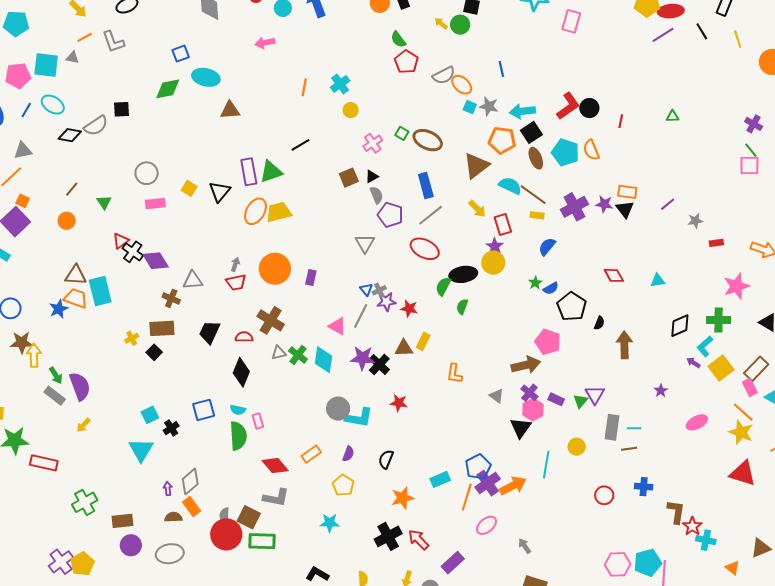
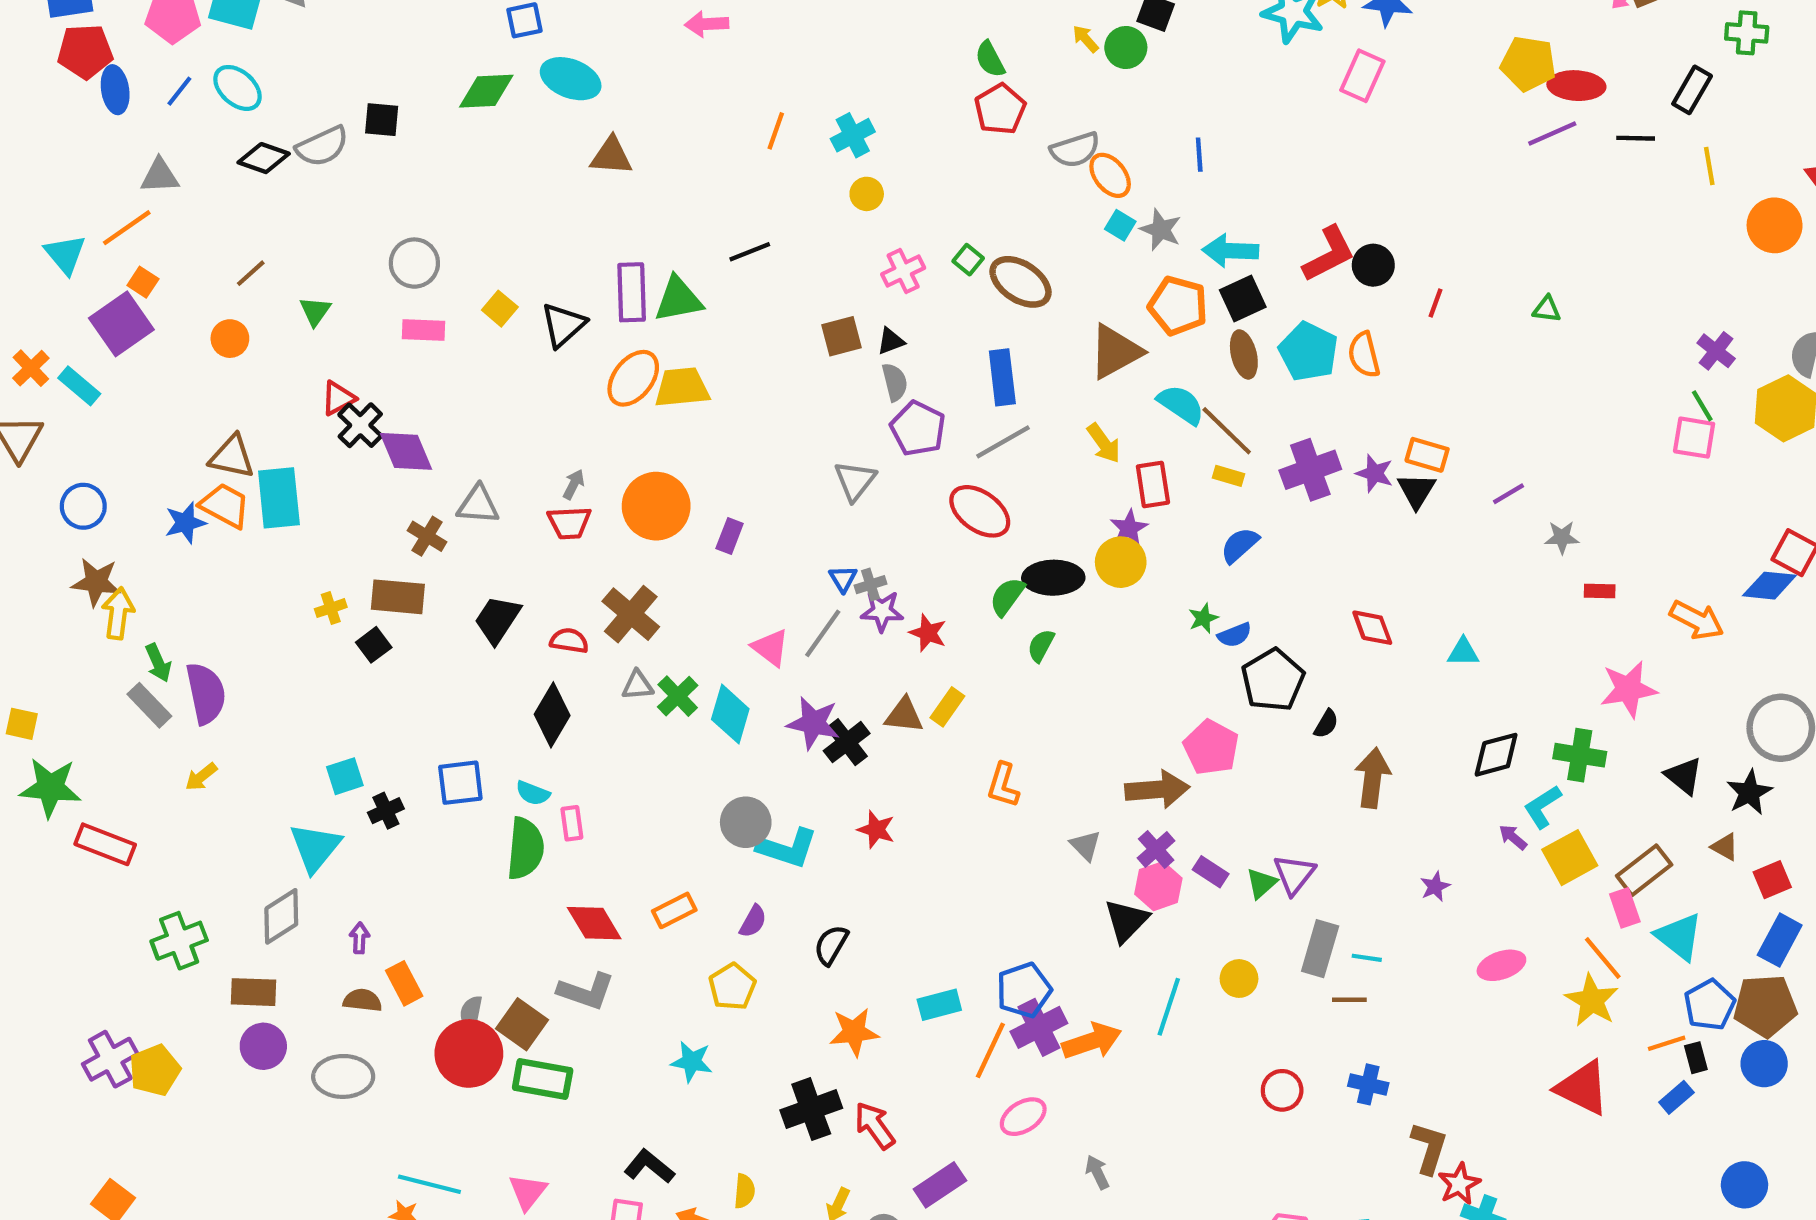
black line: (702, 31) -> (1636, 138), turned -66
gray diamond: (190, 481) -> (281, 916), moved

